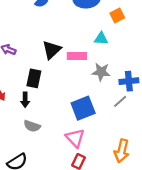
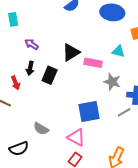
black arrow: (25, 100) -> (30, 68), moved
gray semicircle: (32, 126) -> (41, 129), moved
pink triangle: (75, 138) -> (76, 137), turned -30

